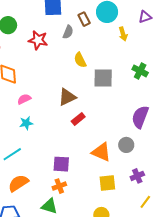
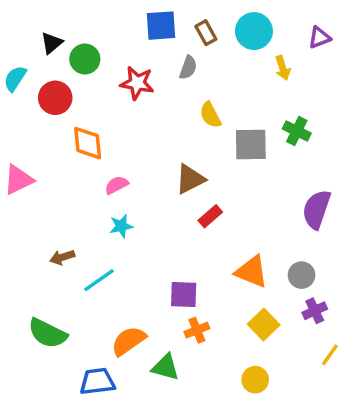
brown rectangle: (84, 19) -> (206, 33), moved
green cross: (140, 71) -> (297, 131), moved
gray circle: (126, 145) -> (302, 275), moved
orange semicircle: (18, 183) -> (129, 341), moved
yellow square: (107, 183) -> (264, 324), turned -36
orange cross: (59, 186) -> (197, 330), moved

